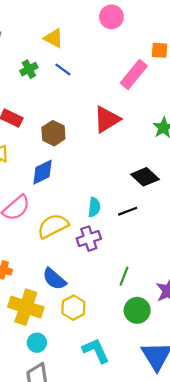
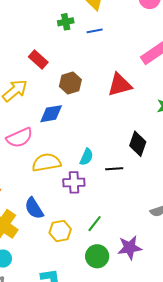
blue line: (63, 70) -> (95, 31), turned -63
black diamond: (145, 177) -> (138, 144), turned 50
yellow hexagon: (73, 308) -> (60, 231), moved

